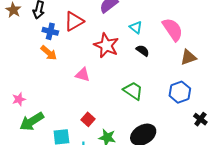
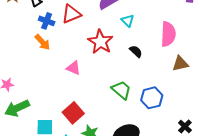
cyan triangle: (136, 27) -> (128, 21), moved
pink semicircle: (173, 29) -> (168, 34), turned 30
blue hexagon: (180, 92) -> (152, 98), moved
red square: (88, 119) -> (73, 113), size x1.5

